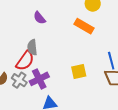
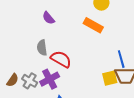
red semicircle: (25, 61) -> (61, 59), moved, turned -95
yellow square: (79, 72) -> (110, 78), moved

